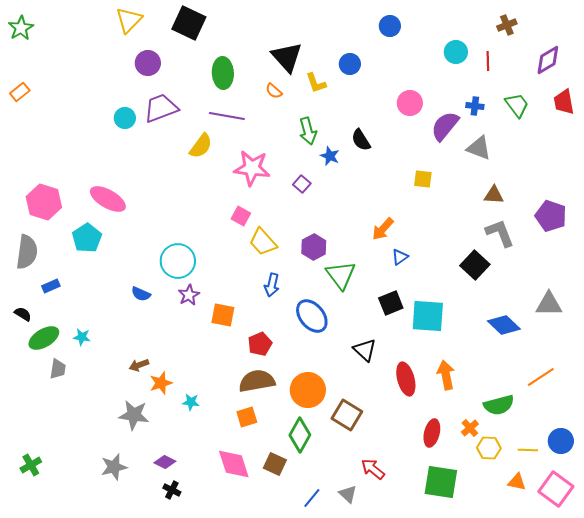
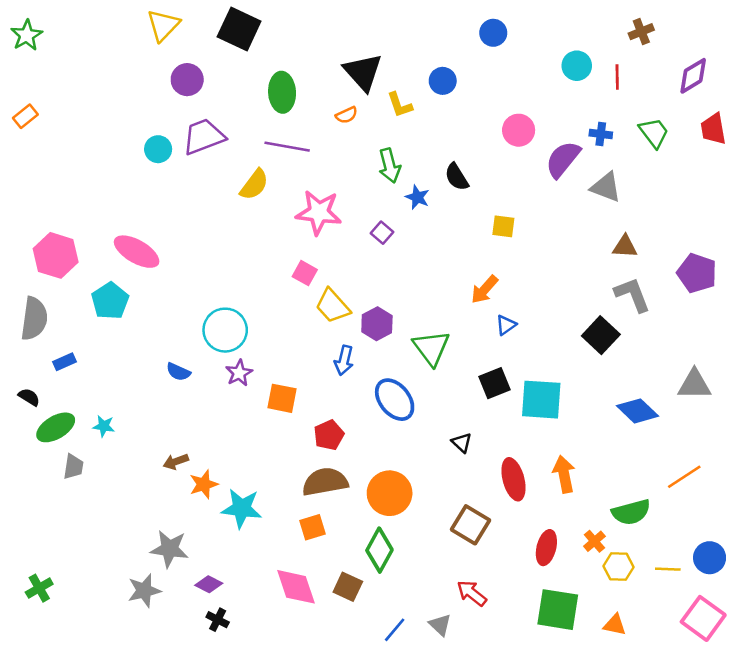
orange semicircle: (274, 91) -> (347, 115), turned -66
yellow square: (423, 179) -> (503, 226), moved
purple hexagon: (314, 247) -> (377, 324), moved
black triangle: (365, 350) -> (462, 443), size x0.7
cyan star: (191, 402) -> (242, 508), size x1.8
gray star: (134, 415) -> (169, 549), moved
brown square: (347, 415) -> (471, 525), moved
orange triangle: (517, 482) -> (615, 625), moved

